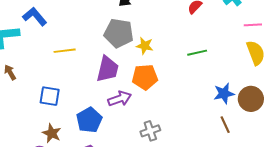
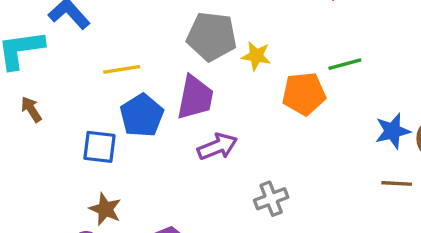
orange pentagon: (145, 77) -> (304, 94), moved
blue pentagon: (89, 120) -> (142, 115), moved
brown line: (225, 125) -> (397, 183), turned -60

